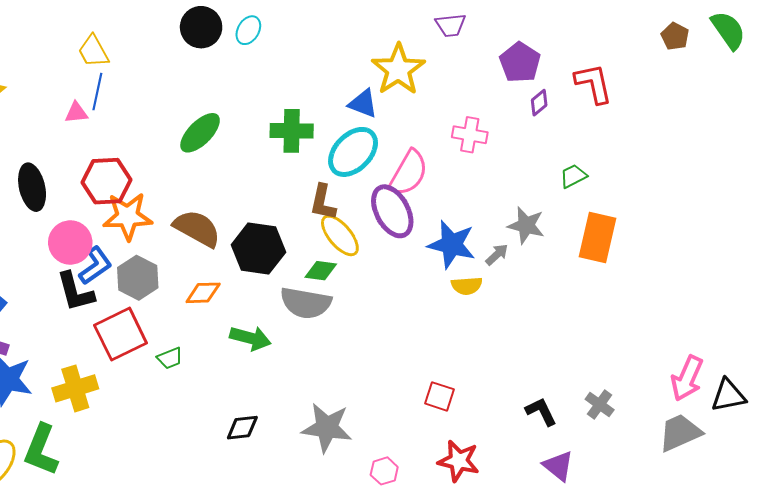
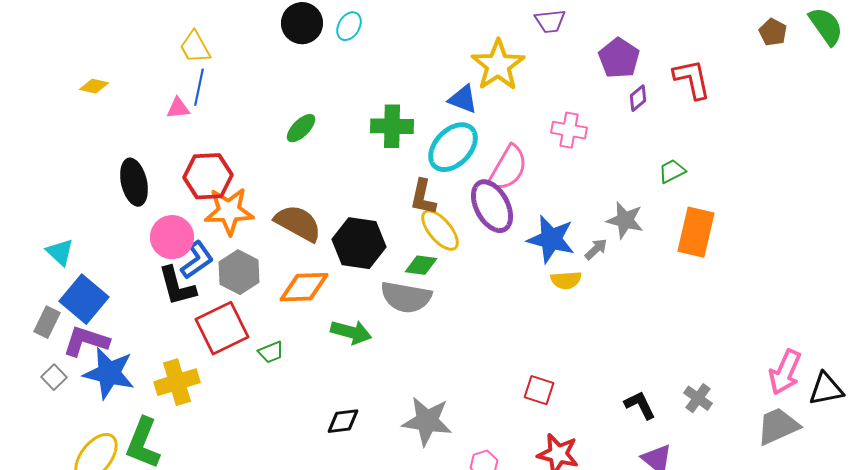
green ellipse: (200, 133) -> (301, 128), size x0.7
orange diamond: (203, 293) -> (304, 287), size x1.4

